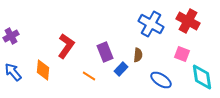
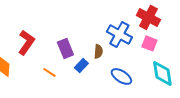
blue cross: (151, 24) -> (119, 34), moved
pink square: (182, 54) -> (149, 43), moved

